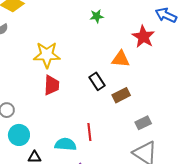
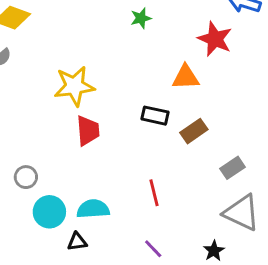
black rectangle: (97, 81) -> (155, 116), turned -36
cyan semicircle: (65, 144) -> (93, 209), moved

